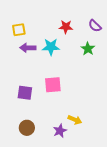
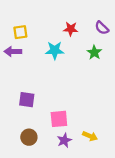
purple arrow: (28, 48) -> (13, 51), moved
pink square: (53, 85) -> (59, 119), moved
yellow arrow: (75, 120) -> (90, 136), moved

